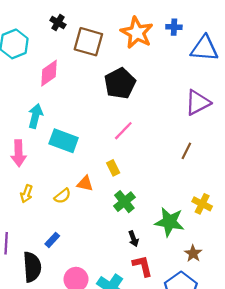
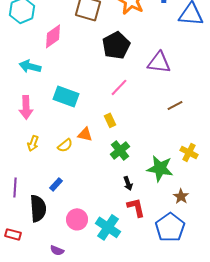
purple triangle: (198, 102) -> (159, 62), moved, turned 35
cyan arrow: (35, 116) -> (30, 66), moved, turned -90
brown line: (186, 151) -> (175, 105), turned 35

